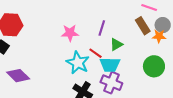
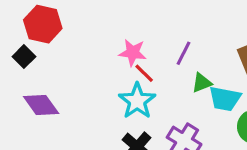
red line: (96, 53) -> (144, 73), moved
cyan trapezoid: (110, 65) -> (225, 99), moved

